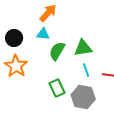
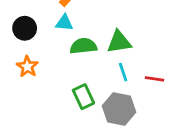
green semicircle: (57, 51) -> (83, 46), turned 54
orange star: (16, 66) -> (27, 67), size x0.7

